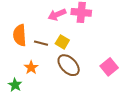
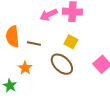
yellow square: (62, 42) -> (71, 42), moved

